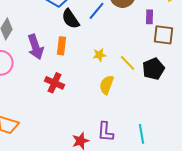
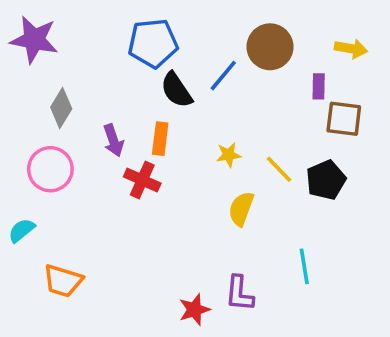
purple arrow: (36, 47) -> (113, 140), size x0.7
red cross: (54, 83) -> (142, 180), moved
cyan line: (142, 134) -> (304, 266), moved

